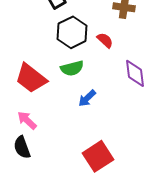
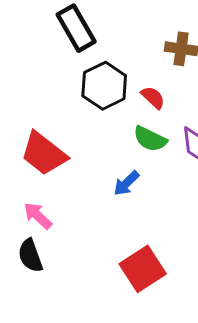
green semicircle: (72, 68) -> (150, 139), moved, turned 40

